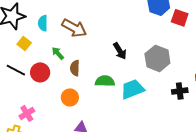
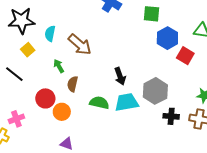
red circle: (40, 72) -> (45, 98), moved
cyan trapezoid: (132, 89) -> (127, 102), moved
black cross: (180, 91) -> (171, 116), moved

